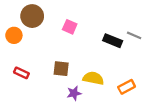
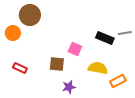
pink square: (70, 27) -> (75, 49), moved
gray line: (134, 35) -> (125, 33), turned -32
yellow semicircle: (93, 78) -> (98, 68), moved

